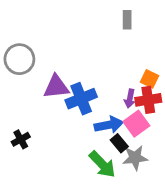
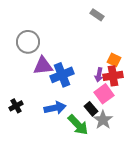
gray rectangle: (127, 20) -> (97, 15), turned -56
gray circle: (19, 59) -> (28, 42), moved
blue arrow: (109, 125) -> (55, 108), moved
gray star: (135, 158) -> (103, 120), turned -30

